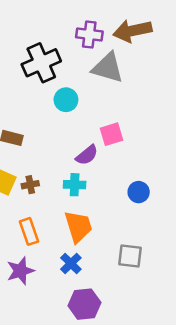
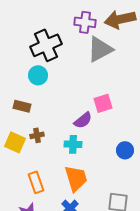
gray triangle: (108, 68) -> (100, 49), turned -44
cyan circle: (66, 100) -> (38, 75), moved
brown cross: (30, 185) -> (37, 135), moved

